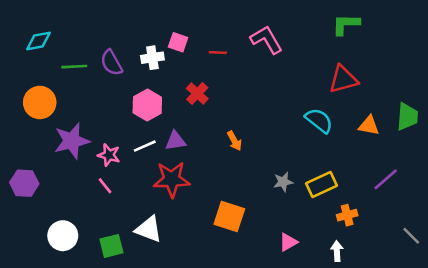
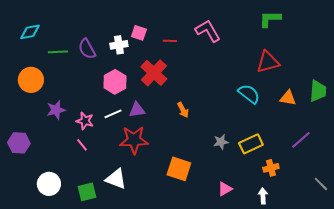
red cross: (197, 94) -> (154, 73), size x1.5
purple star: (72, 141) -> (56, 110), size x0.7

